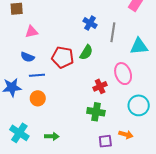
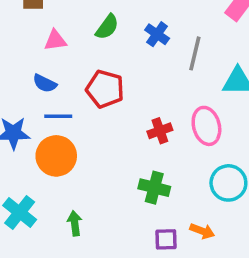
green semicircle: (86, 52) -> (107, 27), moved
red cross: (100, 86) -> (160, 131), moved
orange circle: (38, 98) -> (56, 156), size x1.5
green arrow: (52, 136) -> (75, 223), turned -104

